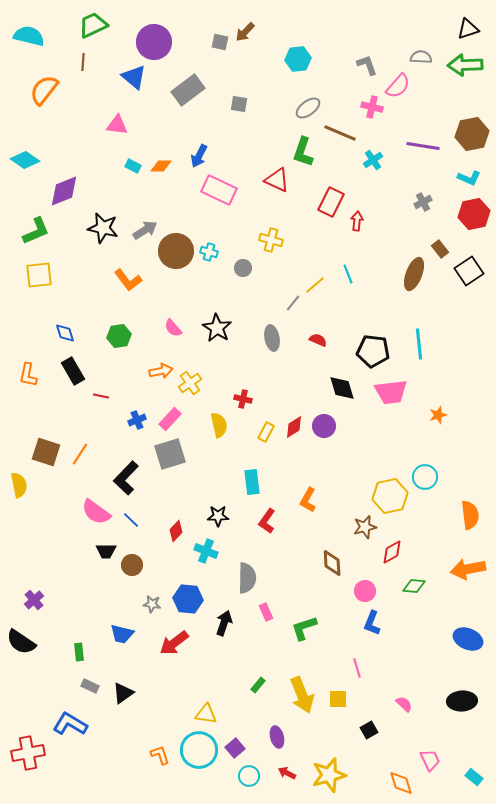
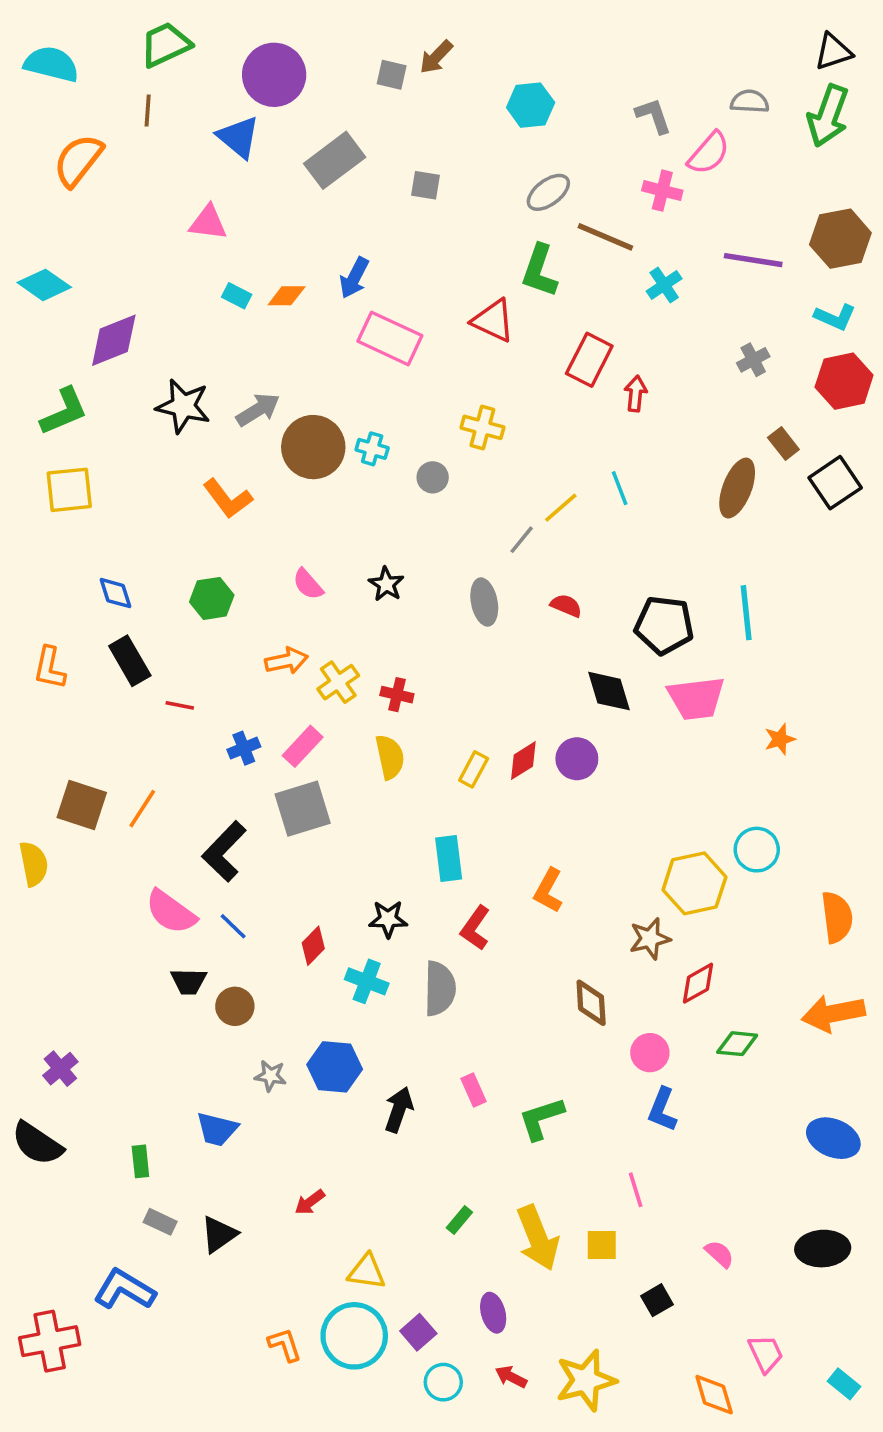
green arrow: (465, 65) -> (828, 116), turned -68
black star: (217, 328) -> (386, 584), size x0.7
red cross: (243, 399) -> (397, 695), moved
gray semicircle: (247, 578) -> (440, 989), moved
red arrow: (174, 643) -> (310, 1202), moved, size x0.6

